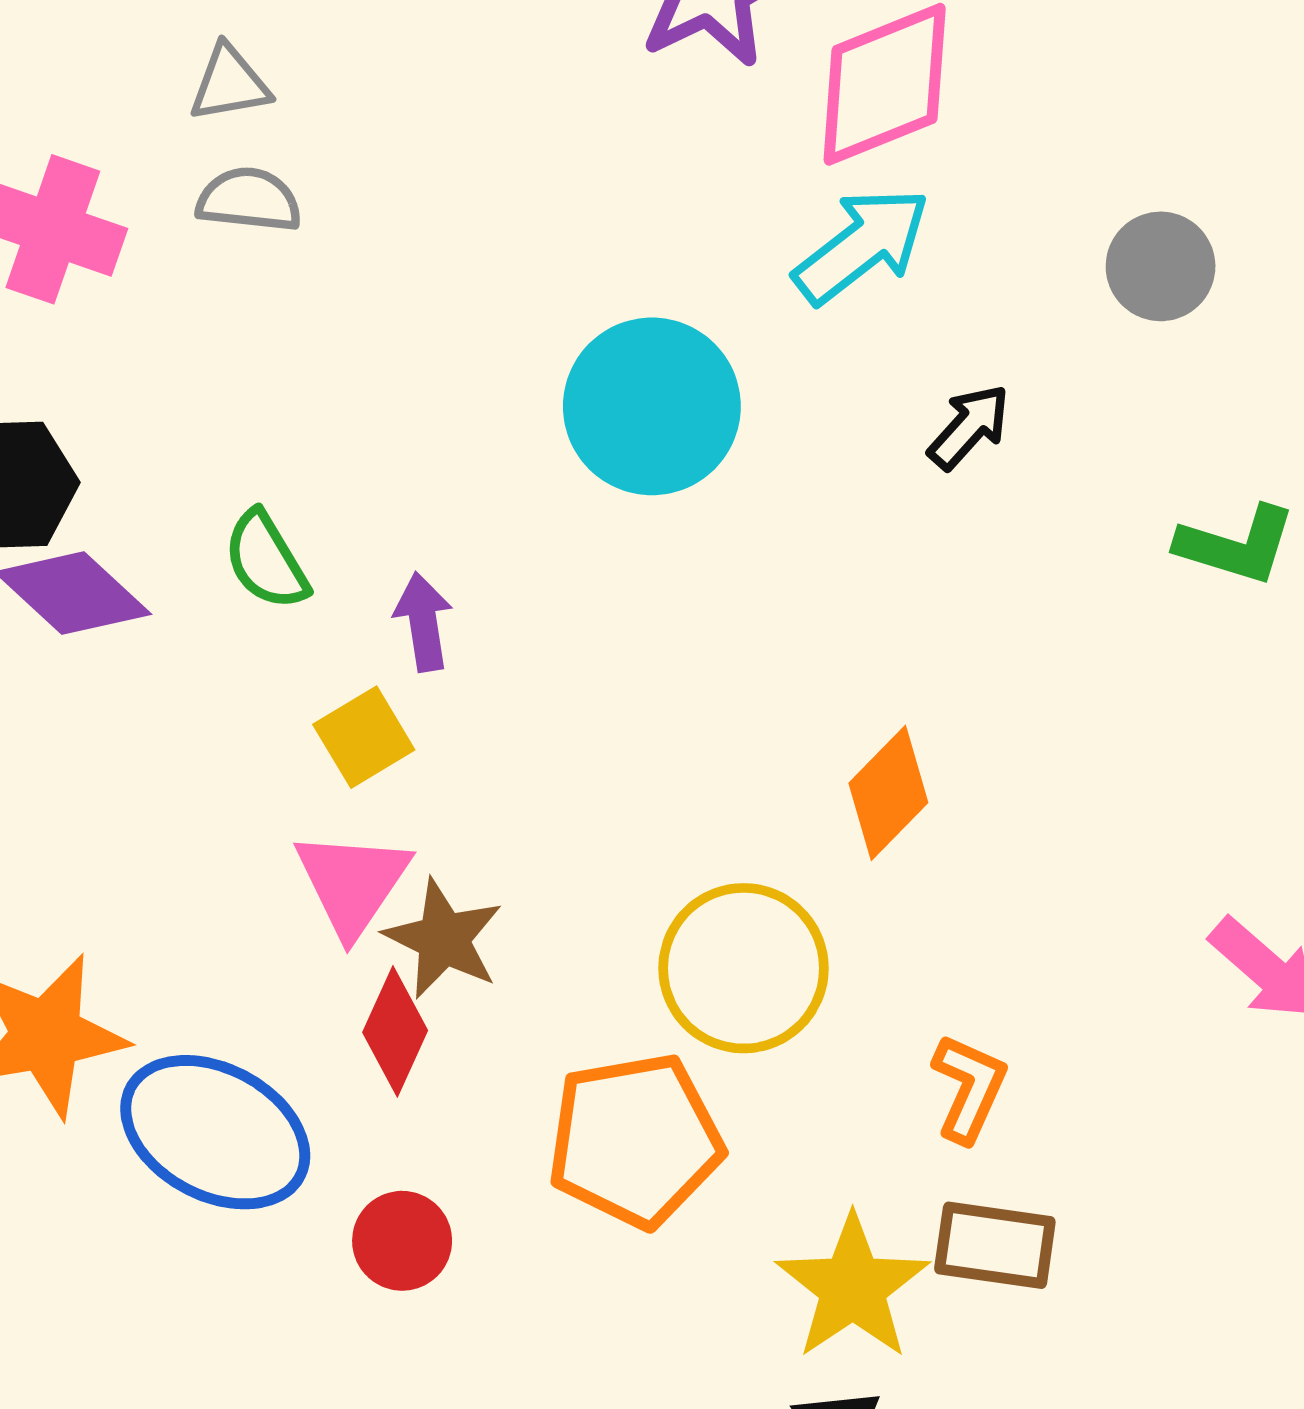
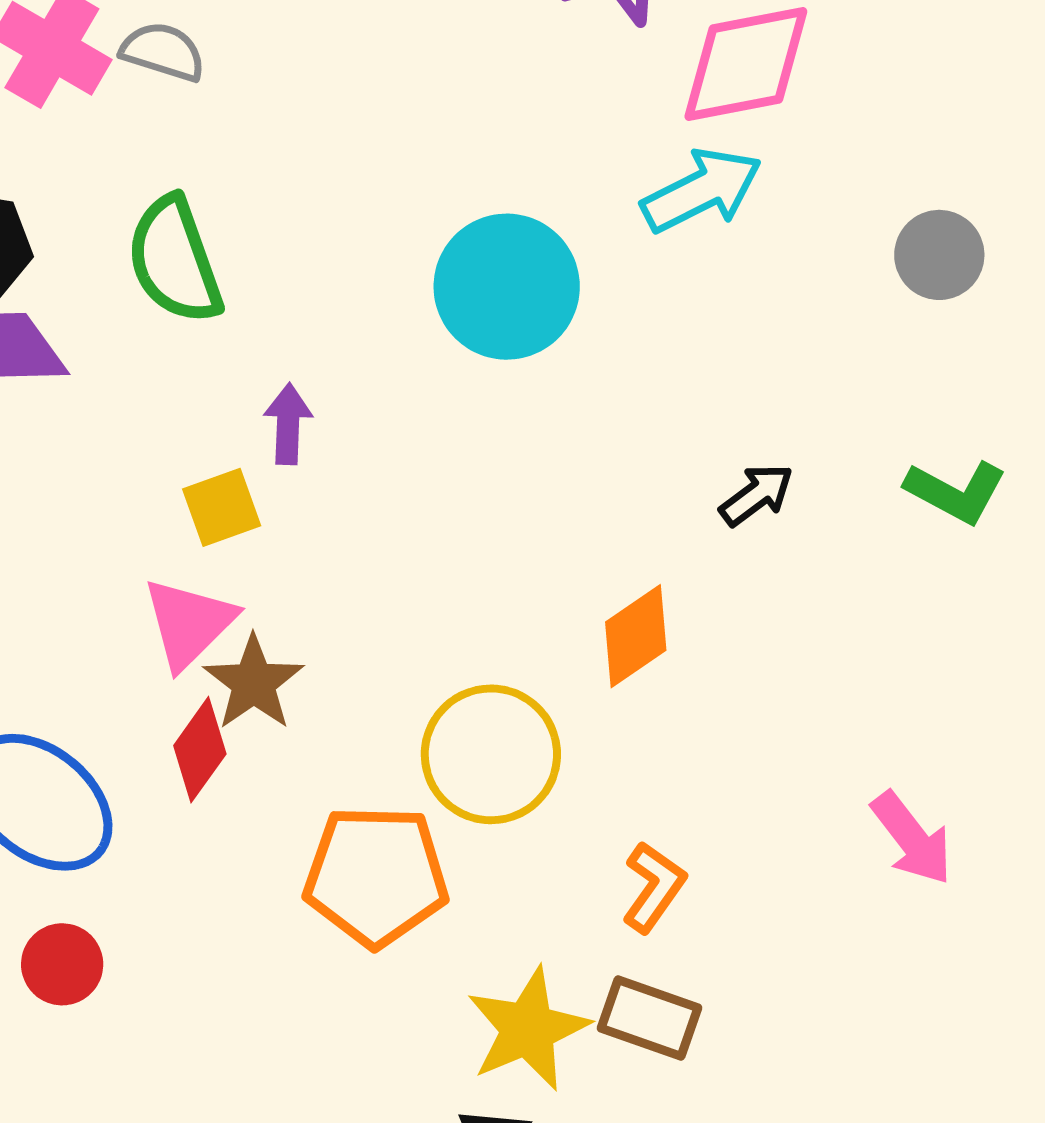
gray semicircle: (249, 200) -> (163, 52), moved
black arrow: (969, 427) -> (757, 495), moved
green semicircle: (266, 560) -> (174, 260), moved, size x1.5
red circle: (402, 1241) -> (62, 964), moved

